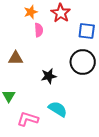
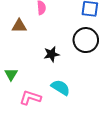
brown triangle: (16, 58) -> (19, 26), moved

